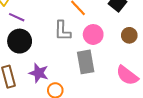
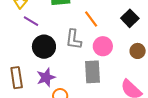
black circle: (20, 41) -> (44, 47), moved
purple star: (39, 73) -> (46, 77), turned 30

